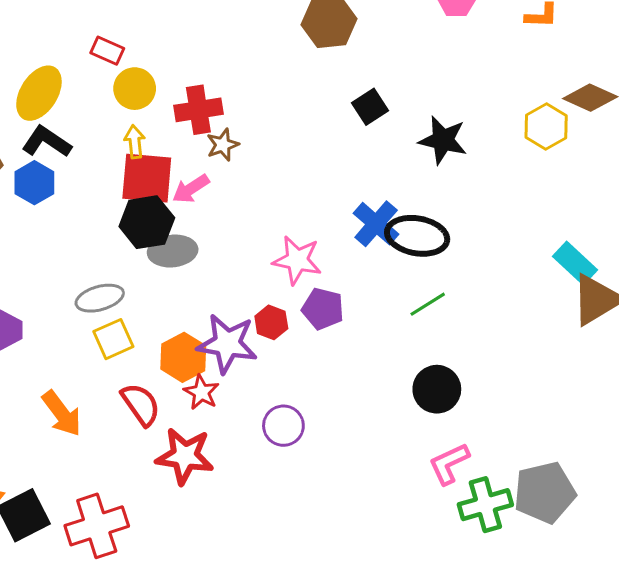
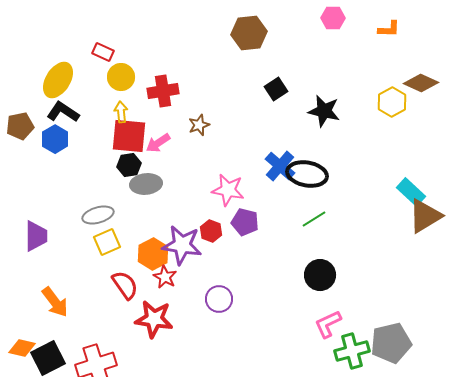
brown star: (223, 145) -> (199, 125), moved
black hexagon: (147, 222) -> (129, 165), size x0.7
orange arrow: (62, 414) -> (55, 302), moved

